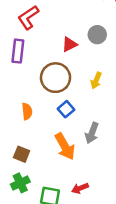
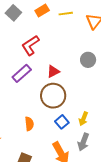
red triangle: (69, 44) -> (53, 71), moved
purple rectangle: (18, 51) -> (22, 73), turned 42
yellow arrow: (96, 80) -> (83, 119), moved

